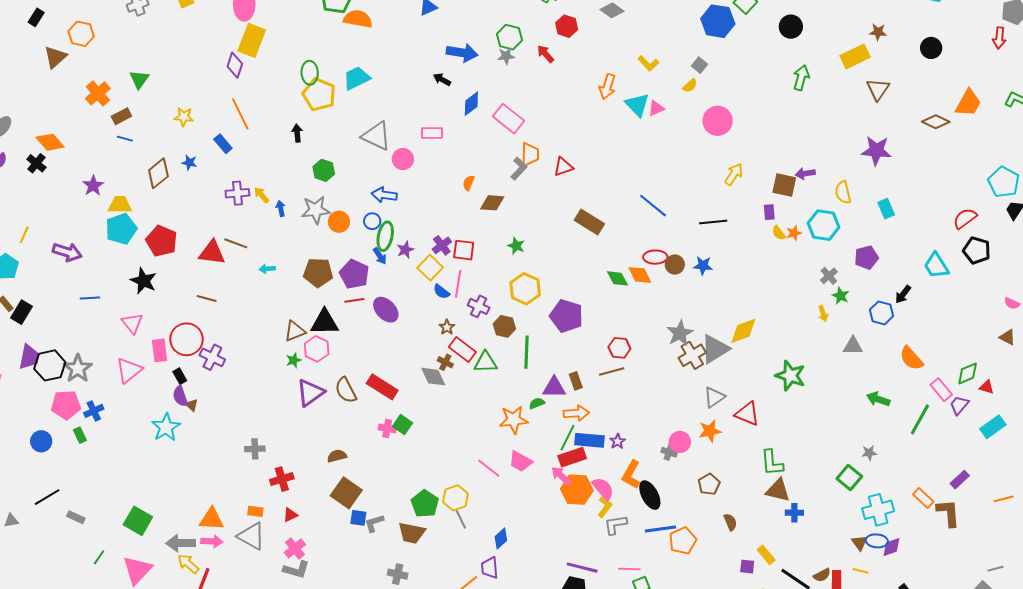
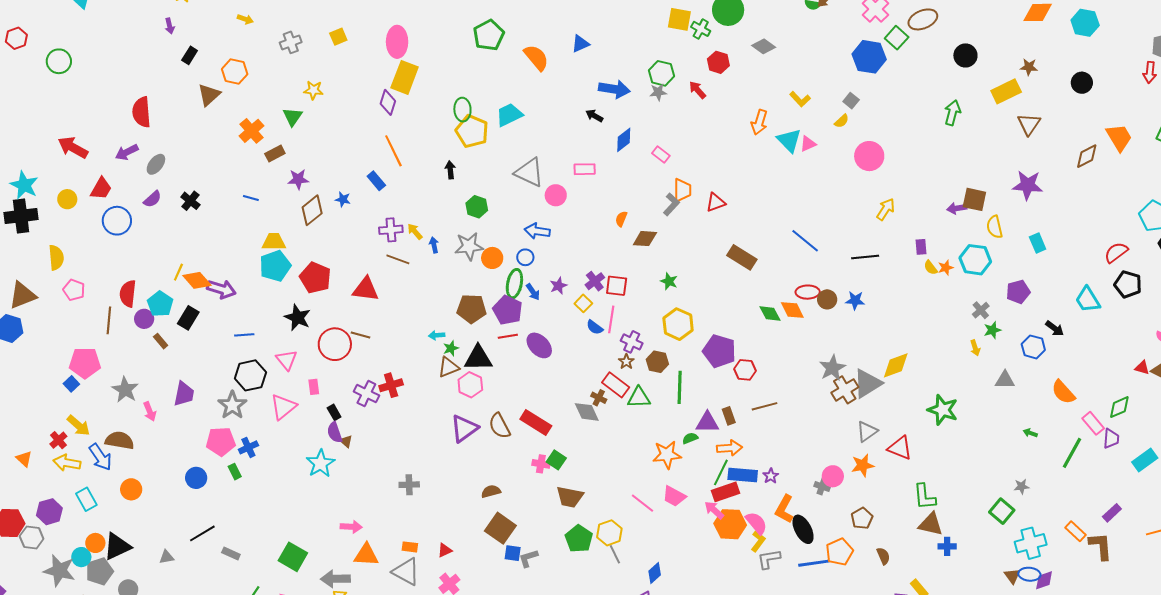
orange semicircle: (358, 19) -> (536, 58), moved, turned 40
black circle: (791, 27) -> (965, 55), moved
orange trapezoid: (968, 103) -> (1119, 137), turned -60
yellow star: (184, 117) -> (313, 90), moved
pink rectangle: (508, 119) -> (661, 154), size x0.6
brown diamond: (936, 122) -> (1087, 156), turned -52
blue line: (125, 139) -> (251, 198), moved
orange diamond: (50, 142) -> (197, 280), moved
brown square: (784, 185) -> (974, 199), moved
purple star: (93, 186) -> (298, 179), moved, turned 30
green ellipse: (385, 236) -> (514, 284), moved
brown line: (236, 243) -> (398, 259), moved
yellow square: (430, 268) -> (583, 303), size x0.7
cyan arrow: (267, 269) -> (437, 335), moved
black arrow: (903, 294) -> (1055, 328), turned -90
green star: (841, 296) -> (992, 330), turned 30
black rectangle: (22, 312) -> (188, 318), moved
brown star: (447, 327) -> (626, 362), moved
red circle: (186, 339) -> (335, 344), moved
red hexagon: (619, 348) -> (745, 370), moved
pink rectangle: (160, 350) -> (314, 387), size x0.7
green star: (294, 360) -> (451, 348), moved
black hexagon: (50, 365) -> (250, 375), moved
red triangle: (987, 387) -> (1142, 368), moved
green arrow: (878, 399) -> (1030, 433), size x0.6
purple trapezoid: (959, 405) -> (1111, 439), turned 145
red cross: (282, 479) -> (391, 385), moved
brown trapezoid: (412, 533) -> (570, 497), moved
pink arrow: (212, 541) -> (351, 527), moved
orange pentagon: (683, 541) -> (840, 552), moved

